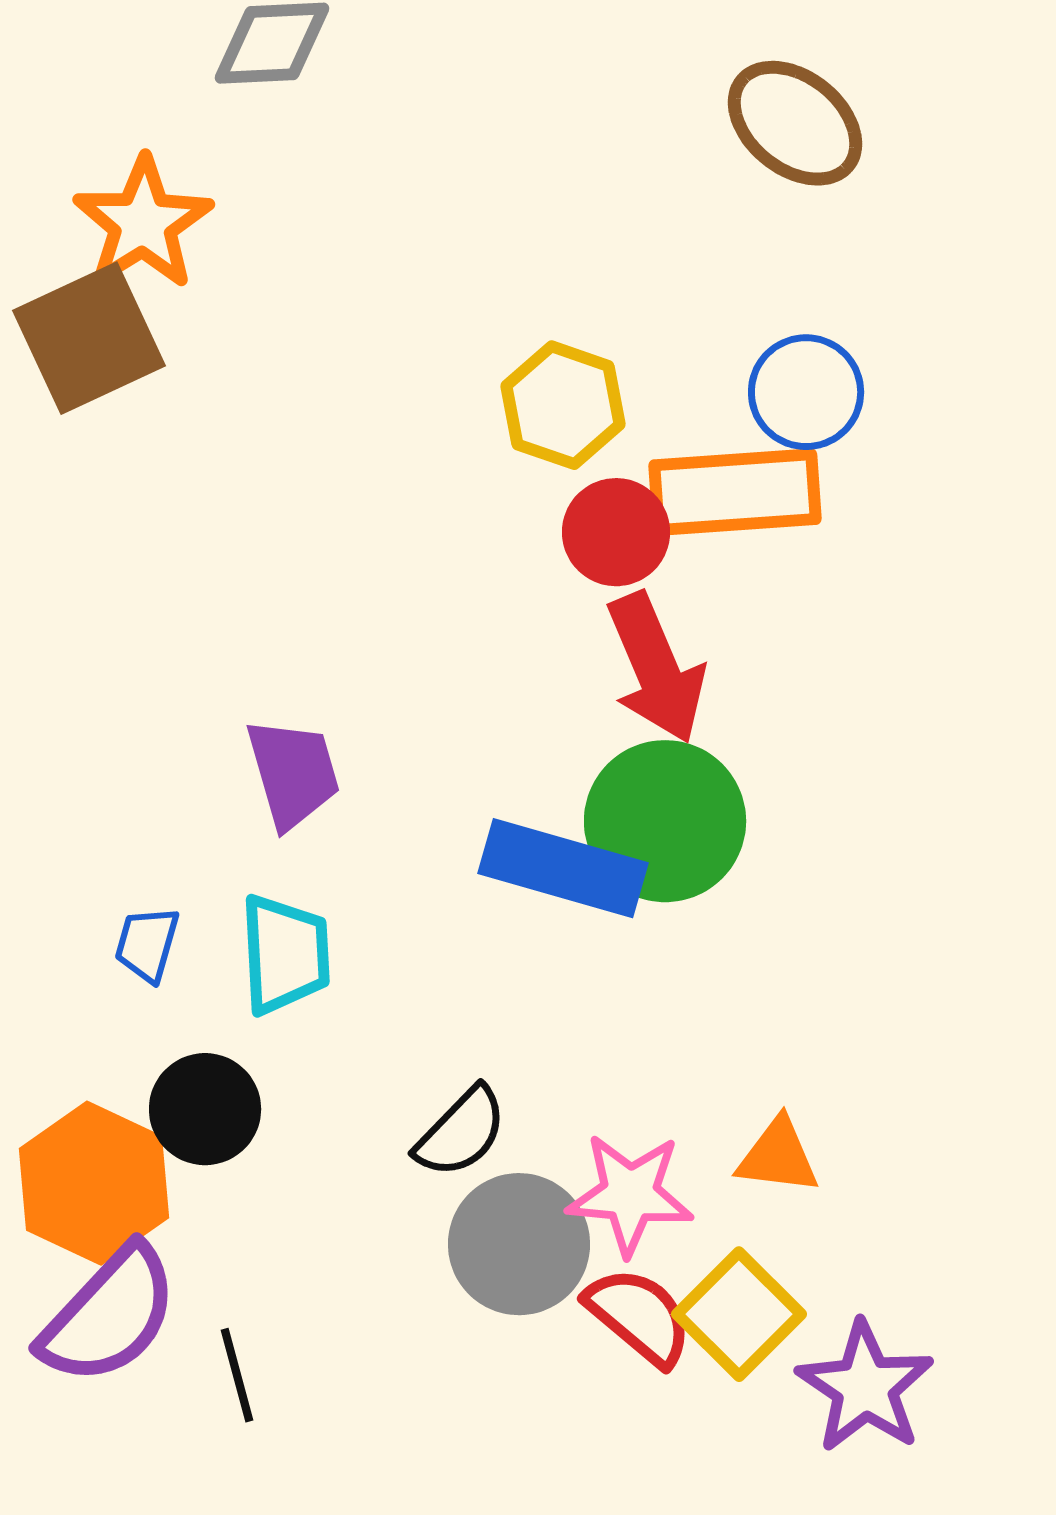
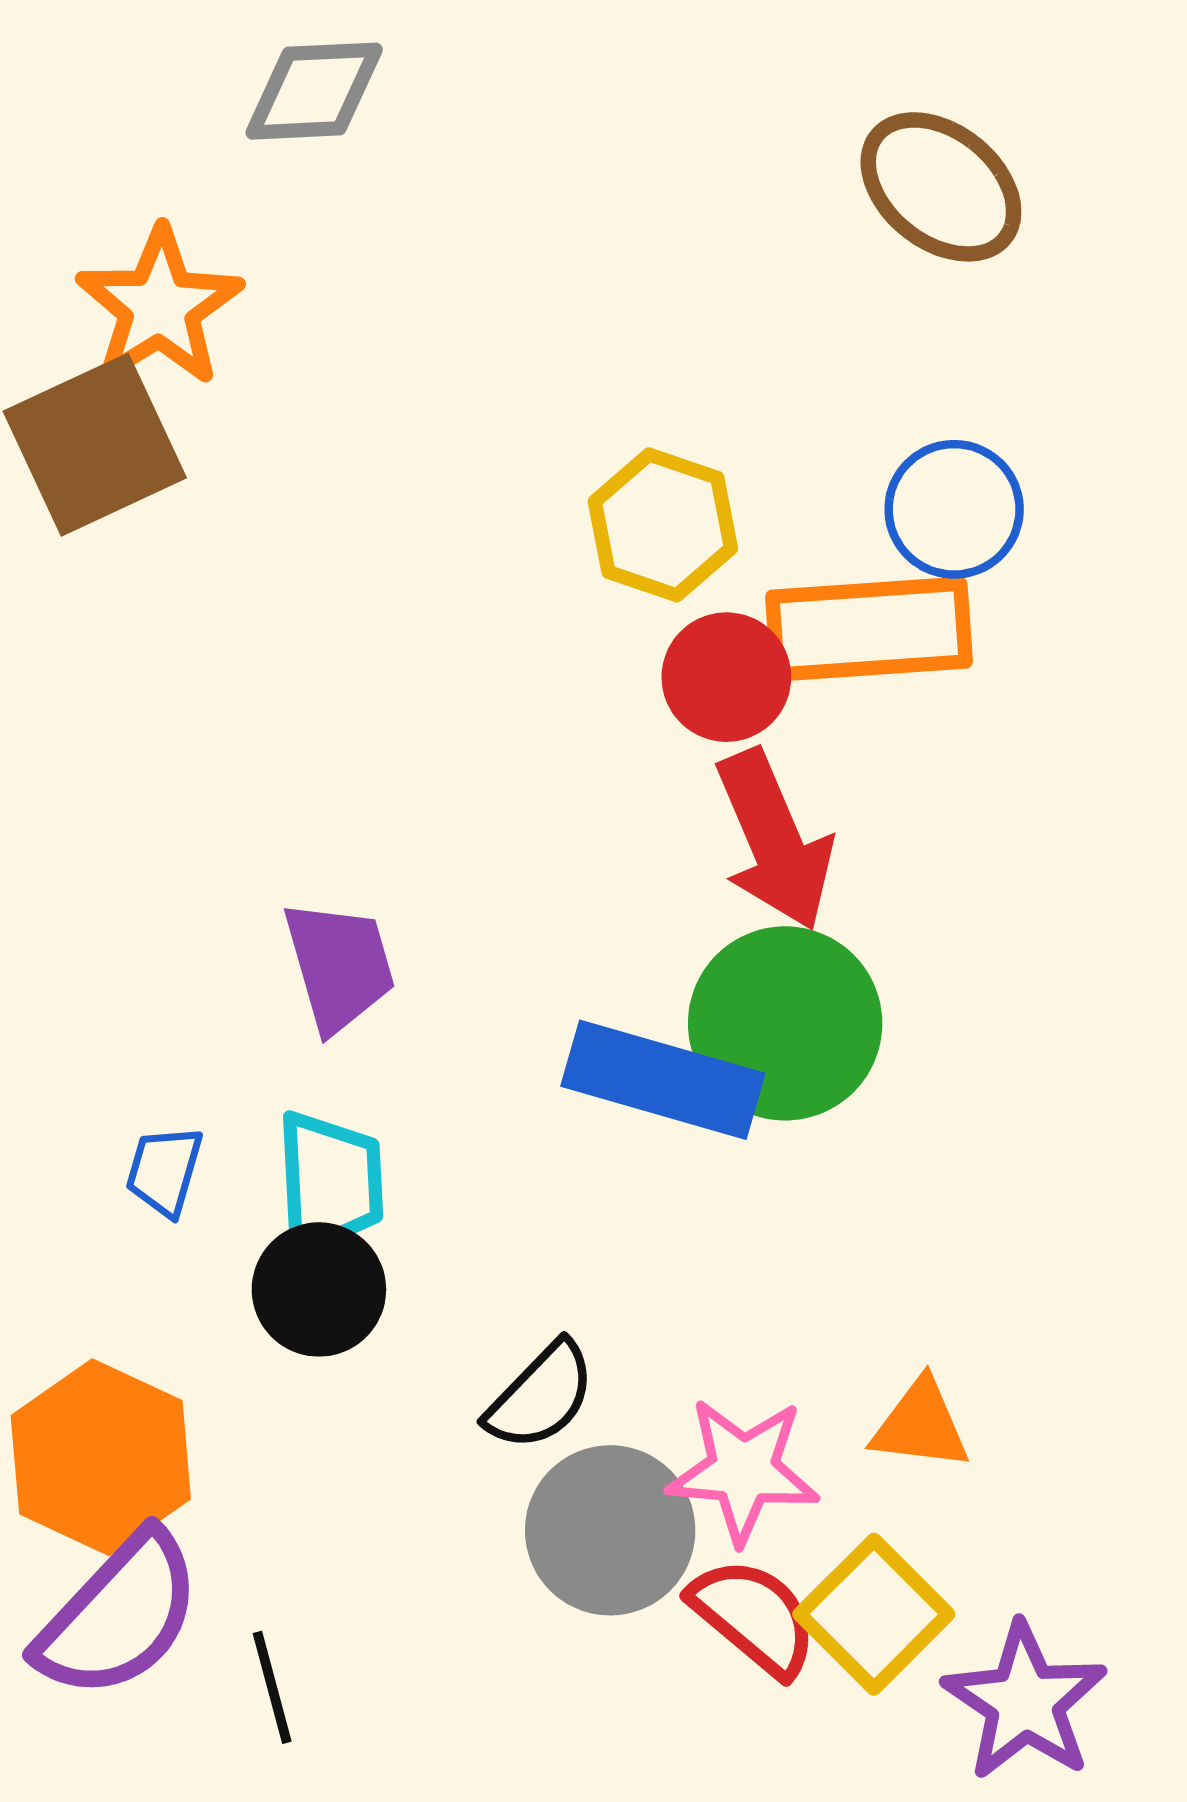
black circle: (205, 1109) -> (319, 1289), moved

